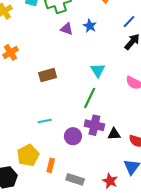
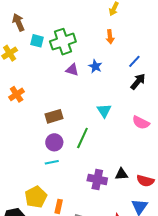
green line: (90, 98) -> (82, 138), moved
purple cross: (94, 125) -> (97, 179), moved
purple circle: (73, 136) -> (54, 142), moved

